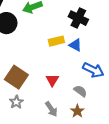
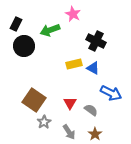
gray semicircle: (80, 91) -> (91, 110), moved
gray star: (16, 102) -> (44, 122), moved

